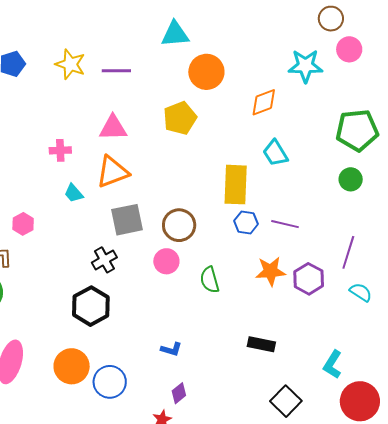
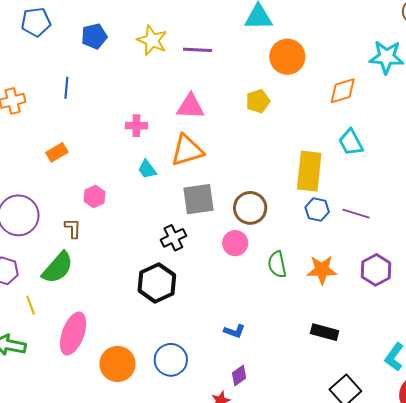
yellow pentagon: (180, 118) -> (258, 101), size x0.7
orange star: (271, 271) -> (322, 270), moved
orange circle: (72, 366) -> (117, 364), moved

